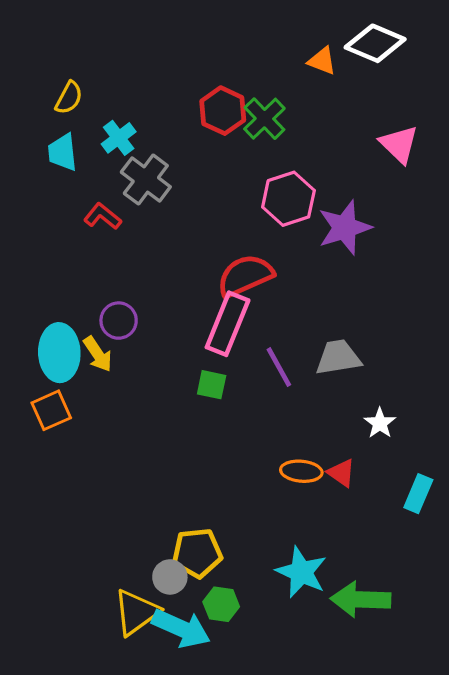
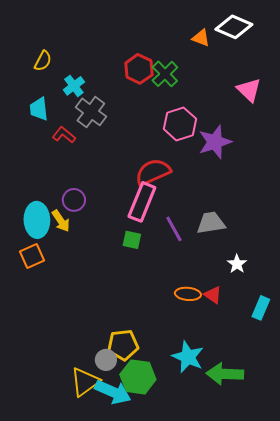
cyan trapezoid: (62, 152) -> (39, 109), moved
green hexagon: (221, 604) -> (138, 377), size x1.6

